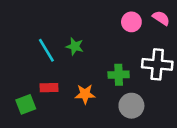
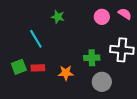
green star: (75, 46) -> (58, 17), moved
green square: (26, 104) -> (19, 67), moved

